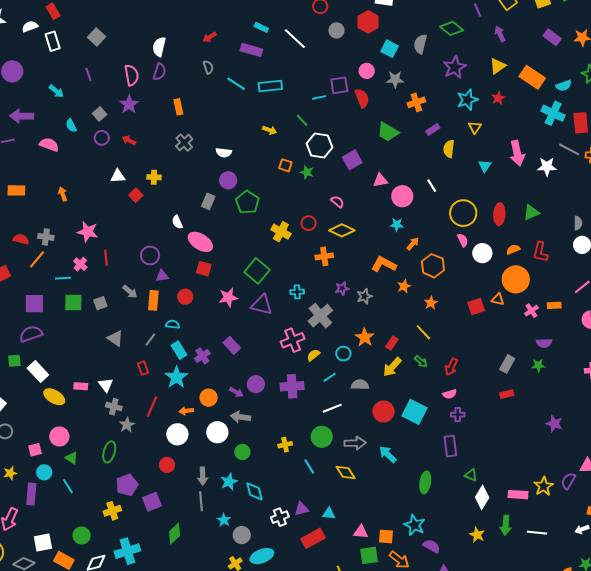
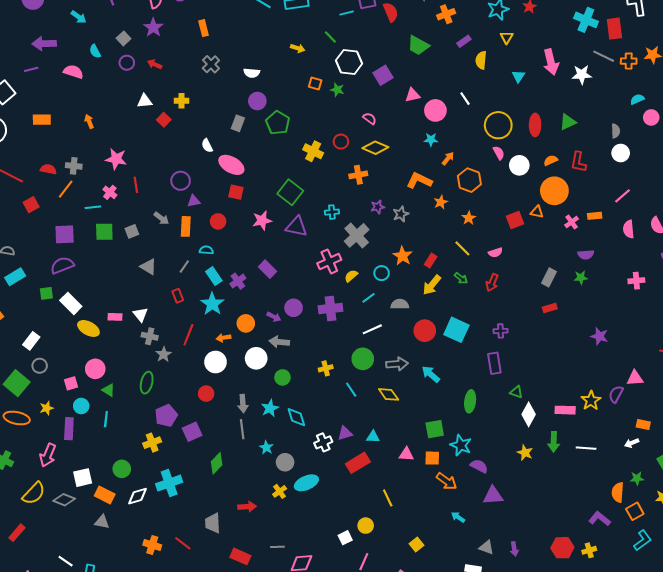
pink semicircle: (450, 394) -> (495, 253), moved
cyan line: (68, 486) -> (106, 419), turned 42
green square: (369, 555) -> (435, 429), moved

